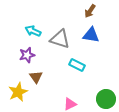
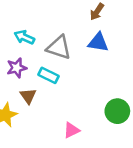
cyan rectangle: (77, 65) -> (49, 75), moved
green circle: (106, 99) -> (117, 111), moved

